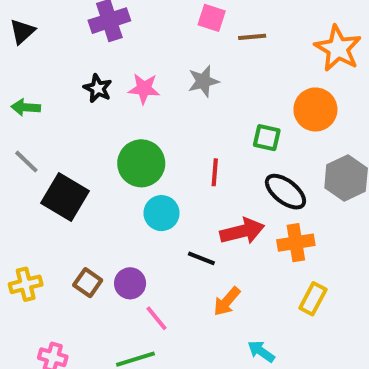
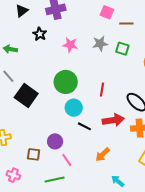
black triangle: (22, 31) -> (22, 11), moved
black star: (98, 88) -> (40, 34), moved
green square: (267, 138) -> (122, 49), moved
black line: (201, 258) -> (84, 126), moved
brown square: (88, 283) -> (34, 154), moved, turned -32

